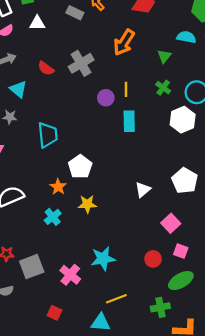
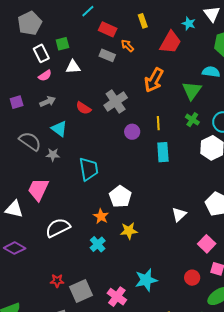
green triangle: (164, 56) -> (192, 91), size x1.5
purple circle: (106, 98) -> (132, 132), moved

